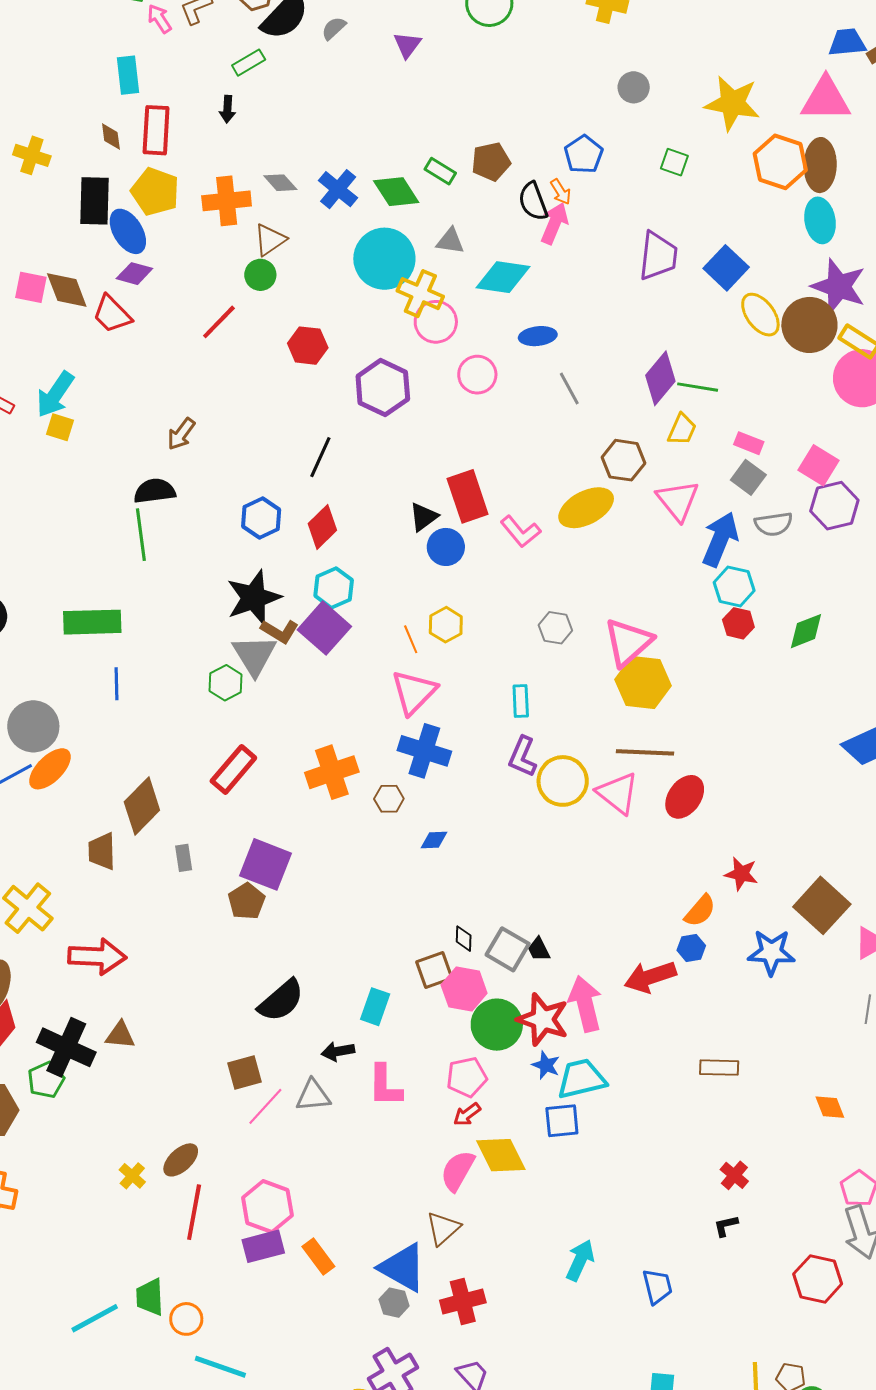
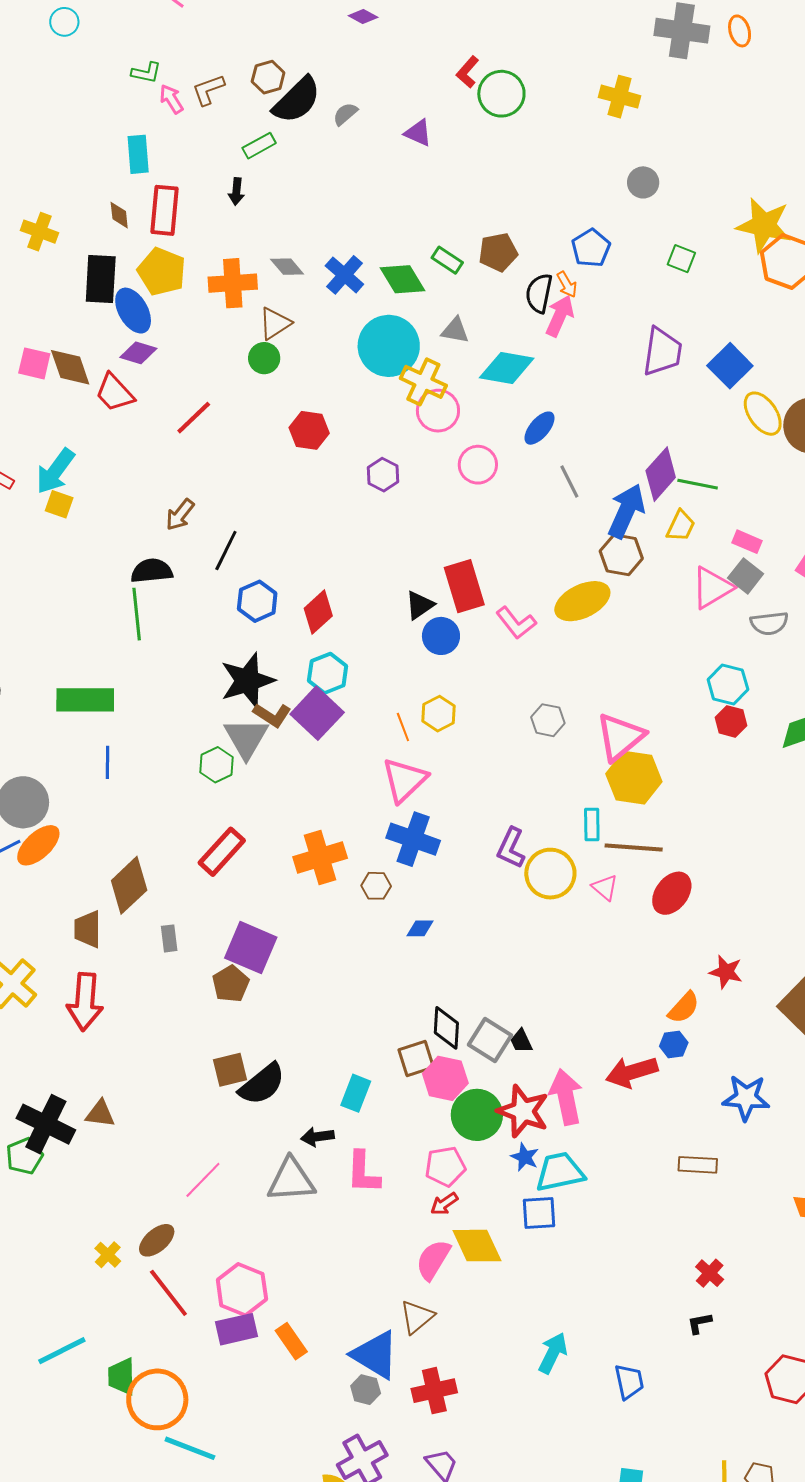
purple triangle: (407, 45) -> (418, 133), turned -44
yellow star: (732, 103) -> (764, 225), moved
black semicircle: (533, 201) -> (539, 293), turned 30
red line: (219, 322) -> (194, 418), moved
blue ellipse: (538, 336) -> (540, 428), turned -45
purple hexagon: (383, 388) -> (383, 475), size x0.6
black line: (320, 457) -> (226, 550), moved
pink triangle: (678, 500) -> (712, 588), moved, turned 36
blue arrow: (720, 539) -> (626, 511), moved
cyan rectangle: (521, 701) -> (592, 825), moved
pink triangle: (618, 793) -> (605, 887), size x0.6
black diamond: (464, 939) -> (446, 1028), size x1.6
blue star: (771, 952) -> (746, 1098), moved
red arrow: (97, 957) -> (85, 1002), moved, turned 90
brown square: (244, 1072) -> (230, 1070), moved
gray triangle: (313, 1095) -> (291, 1180), size x1.4
pink line: (265, 1106) -> (203, 1180), moved
red line: (194, 1212) -> (168, 1293), turned -50
cyan line: (95, 1318) -> (62, 1351), moved
orange circle: (186, 1319) -> (157, 1399), size x1.8

